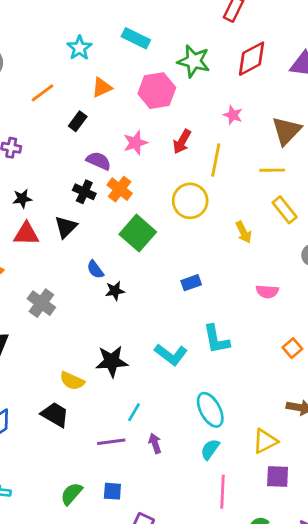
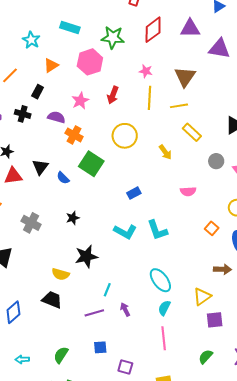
yellow line: (216, 160) -> (150, 98), moved
black cross: (84, 192) -> (23, 114), moved
blue semicircle: (95, 269) -> (63, 178), moved
black star: (115, 291) -> (73, 218), moved
cyan L-shape: (171, 355) -> (125, 232), moved
pink line: (222, 492) -> (164, 338), moved
green semicircle: (71, 494) -> (61, 355), moved

